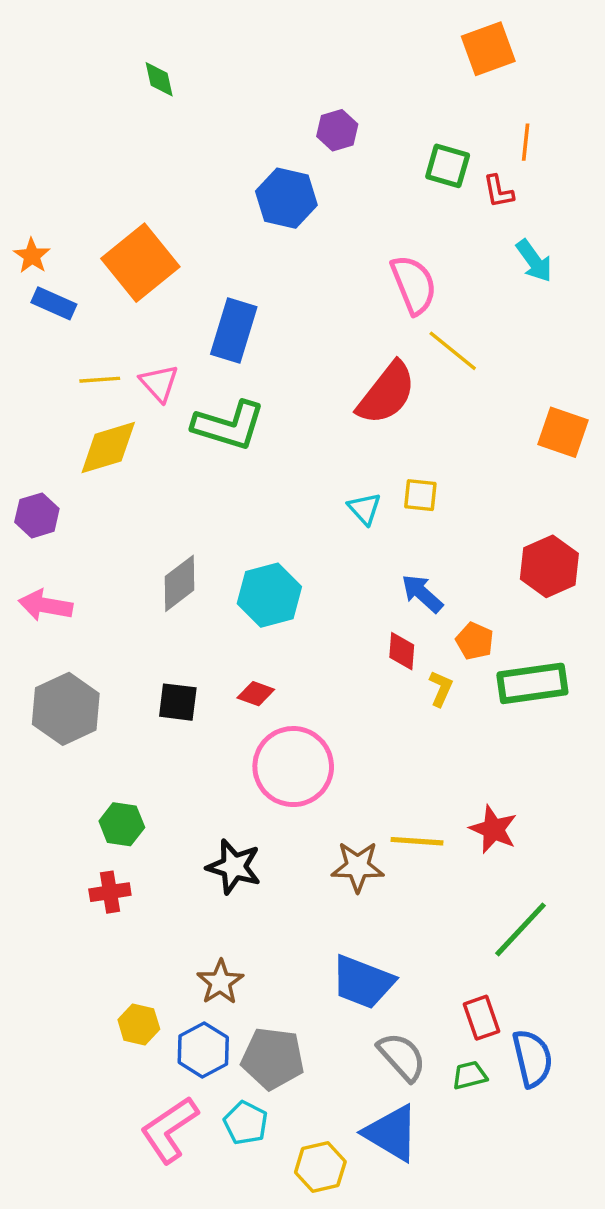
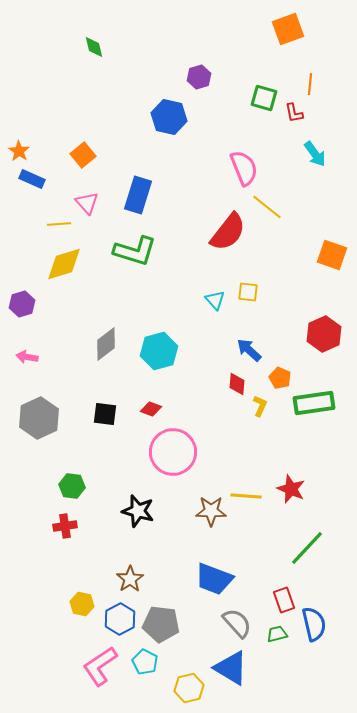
orange square: (140, 263) -> (83, 155), size x0.6
pink triangle: (159, 383) -> (87, 203), moved
pink arrow: (45, 605) -> (27, 357), size x0.7

